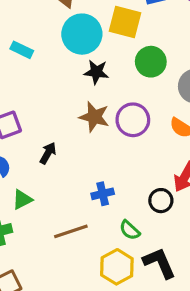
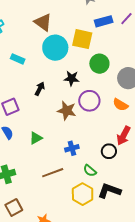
black star: (96, 72) -> (72, 78), moved
brown star: (94, 117) -> (67, 111), moved
black arrow: (48, 153) -> (40, 89), moved
green triangle: (22, 199) -> (36, 138), moved
black L-shape: (159, 263) -> (109, 191), turned -45

